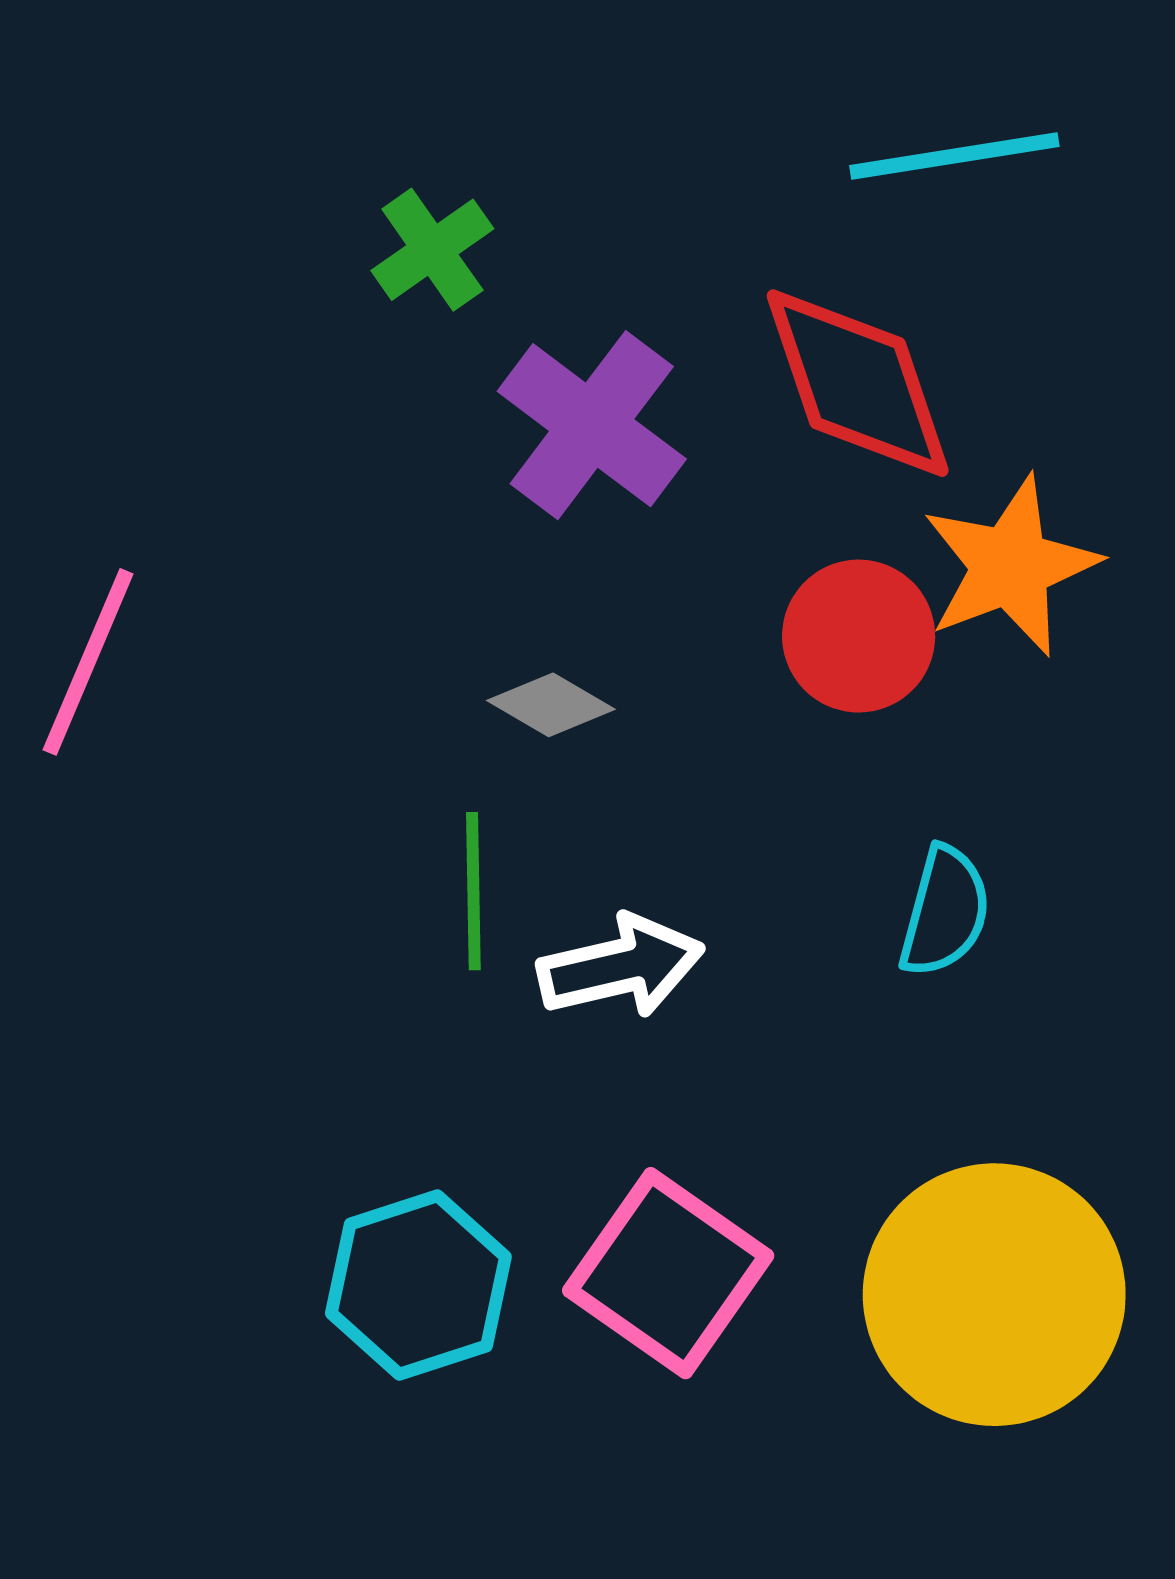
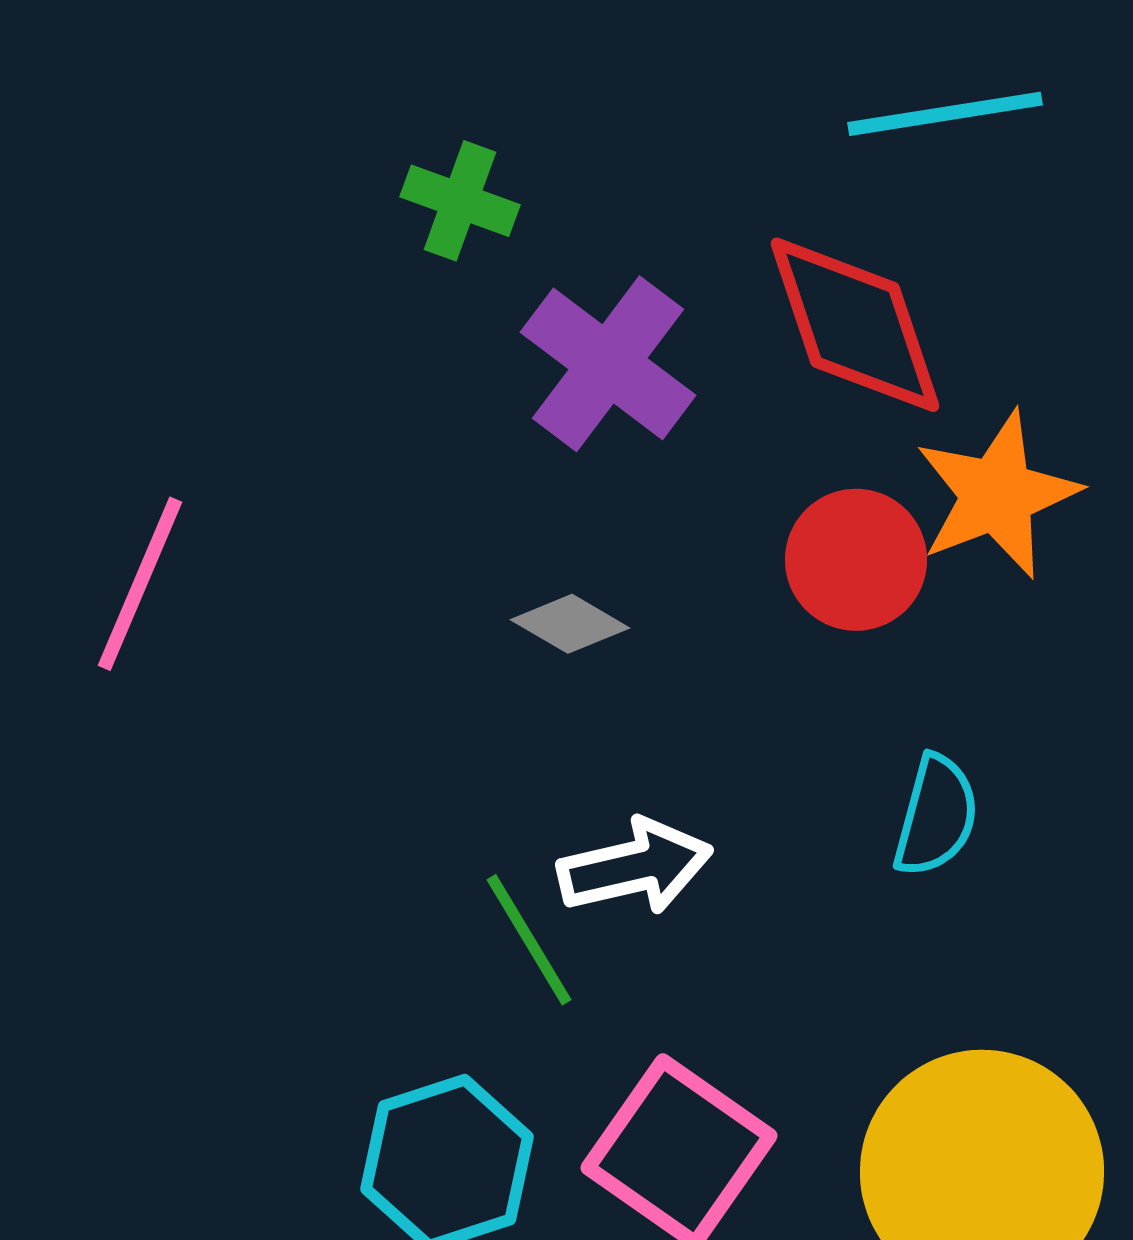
green cross: (432, 250) -> (460, 201), turned -35
green line: (473, 891) -> (529, 940), moved, turned -30

